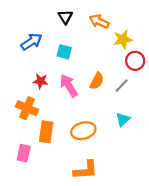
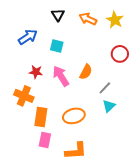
yellow star: (123, 39) -> (115, 20), moved, turned -30
gray line: (122, 86) -> (105, 88), moved
pink rectangle: (24, 153) -> (45, 140), moved

